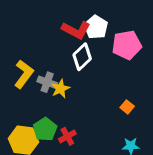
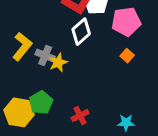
orange square: (127, 107) -> (127, 56), moved
red cross: (67, 136) -> (80, 116), moved

